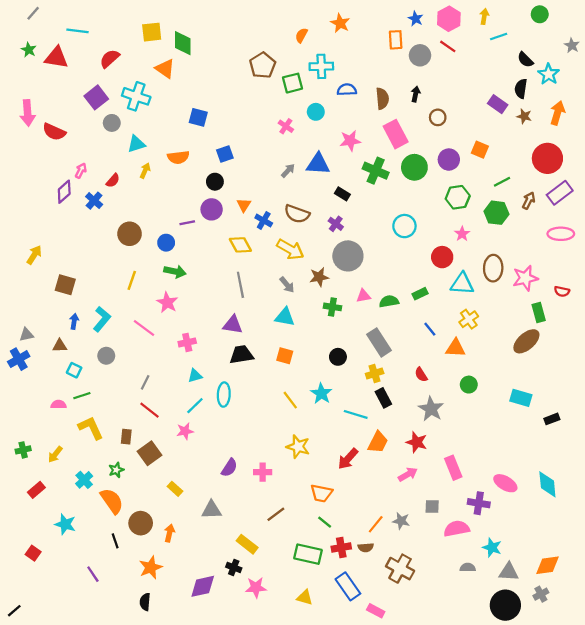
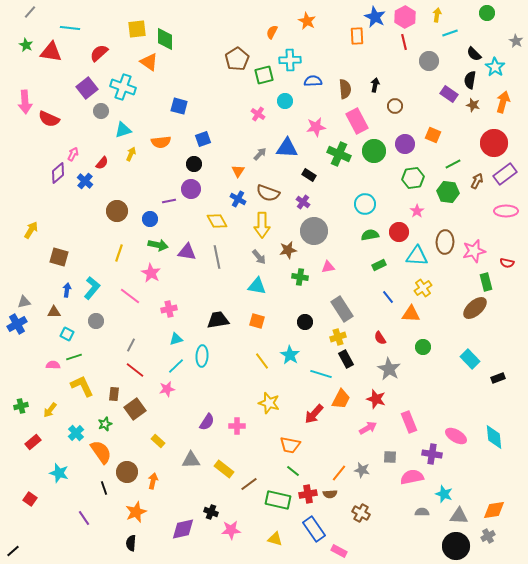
blue star: (416, 19) -> (375, 17), size x1.5
red line: (448, 46) -> (404, 42), turned 42
gray circle: (420, 55) -> (429, 61), moved
orange triangle: (244, 205) -> (238, 171), moved
yellow arrow: (290, 249) -> (262, 225), turned 60
green semicircle: (389, 301) -> (370, 235), moved
purple triangle: (233, 325) -> (187, 252), moved
cyan rectangle: (521, 398) -> (470, 359), turned 30
brown line: (276, 514) -> (249, 484), moved
yellow rectangle: (247, 544) -> (224, 469), moved
brown cross: (400, 569) -> (361, 513), size x0.7

